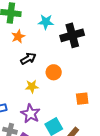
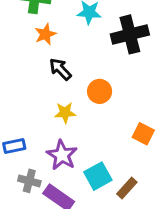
black arrow: (28, 59) -> (60, 69), turned -105
orange square: (82, 99) -> (143, 134), turned 32

